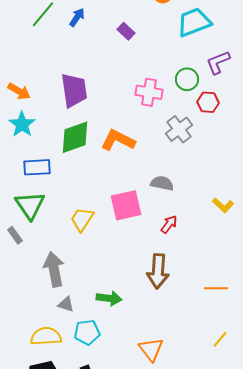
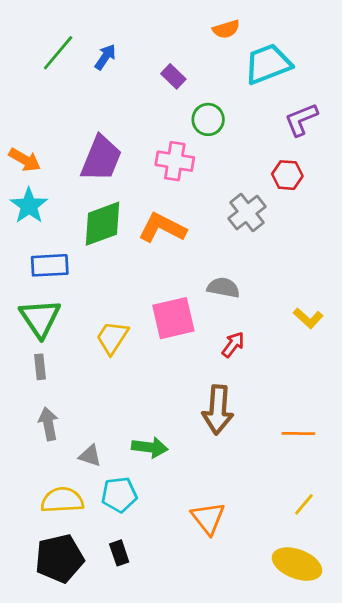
green circle: (187, 79) -> (208, 119), moved
purple trapezoid: (74, 90) -> (101, 158), turned 30
pink cross: (149, 92) -> (175, 161), moved
gray rectangle: (15, 235) -> (40, 367), moved, turned 30
gray arrow: (54, 269) -> (48, 424), moved, size x0.7

